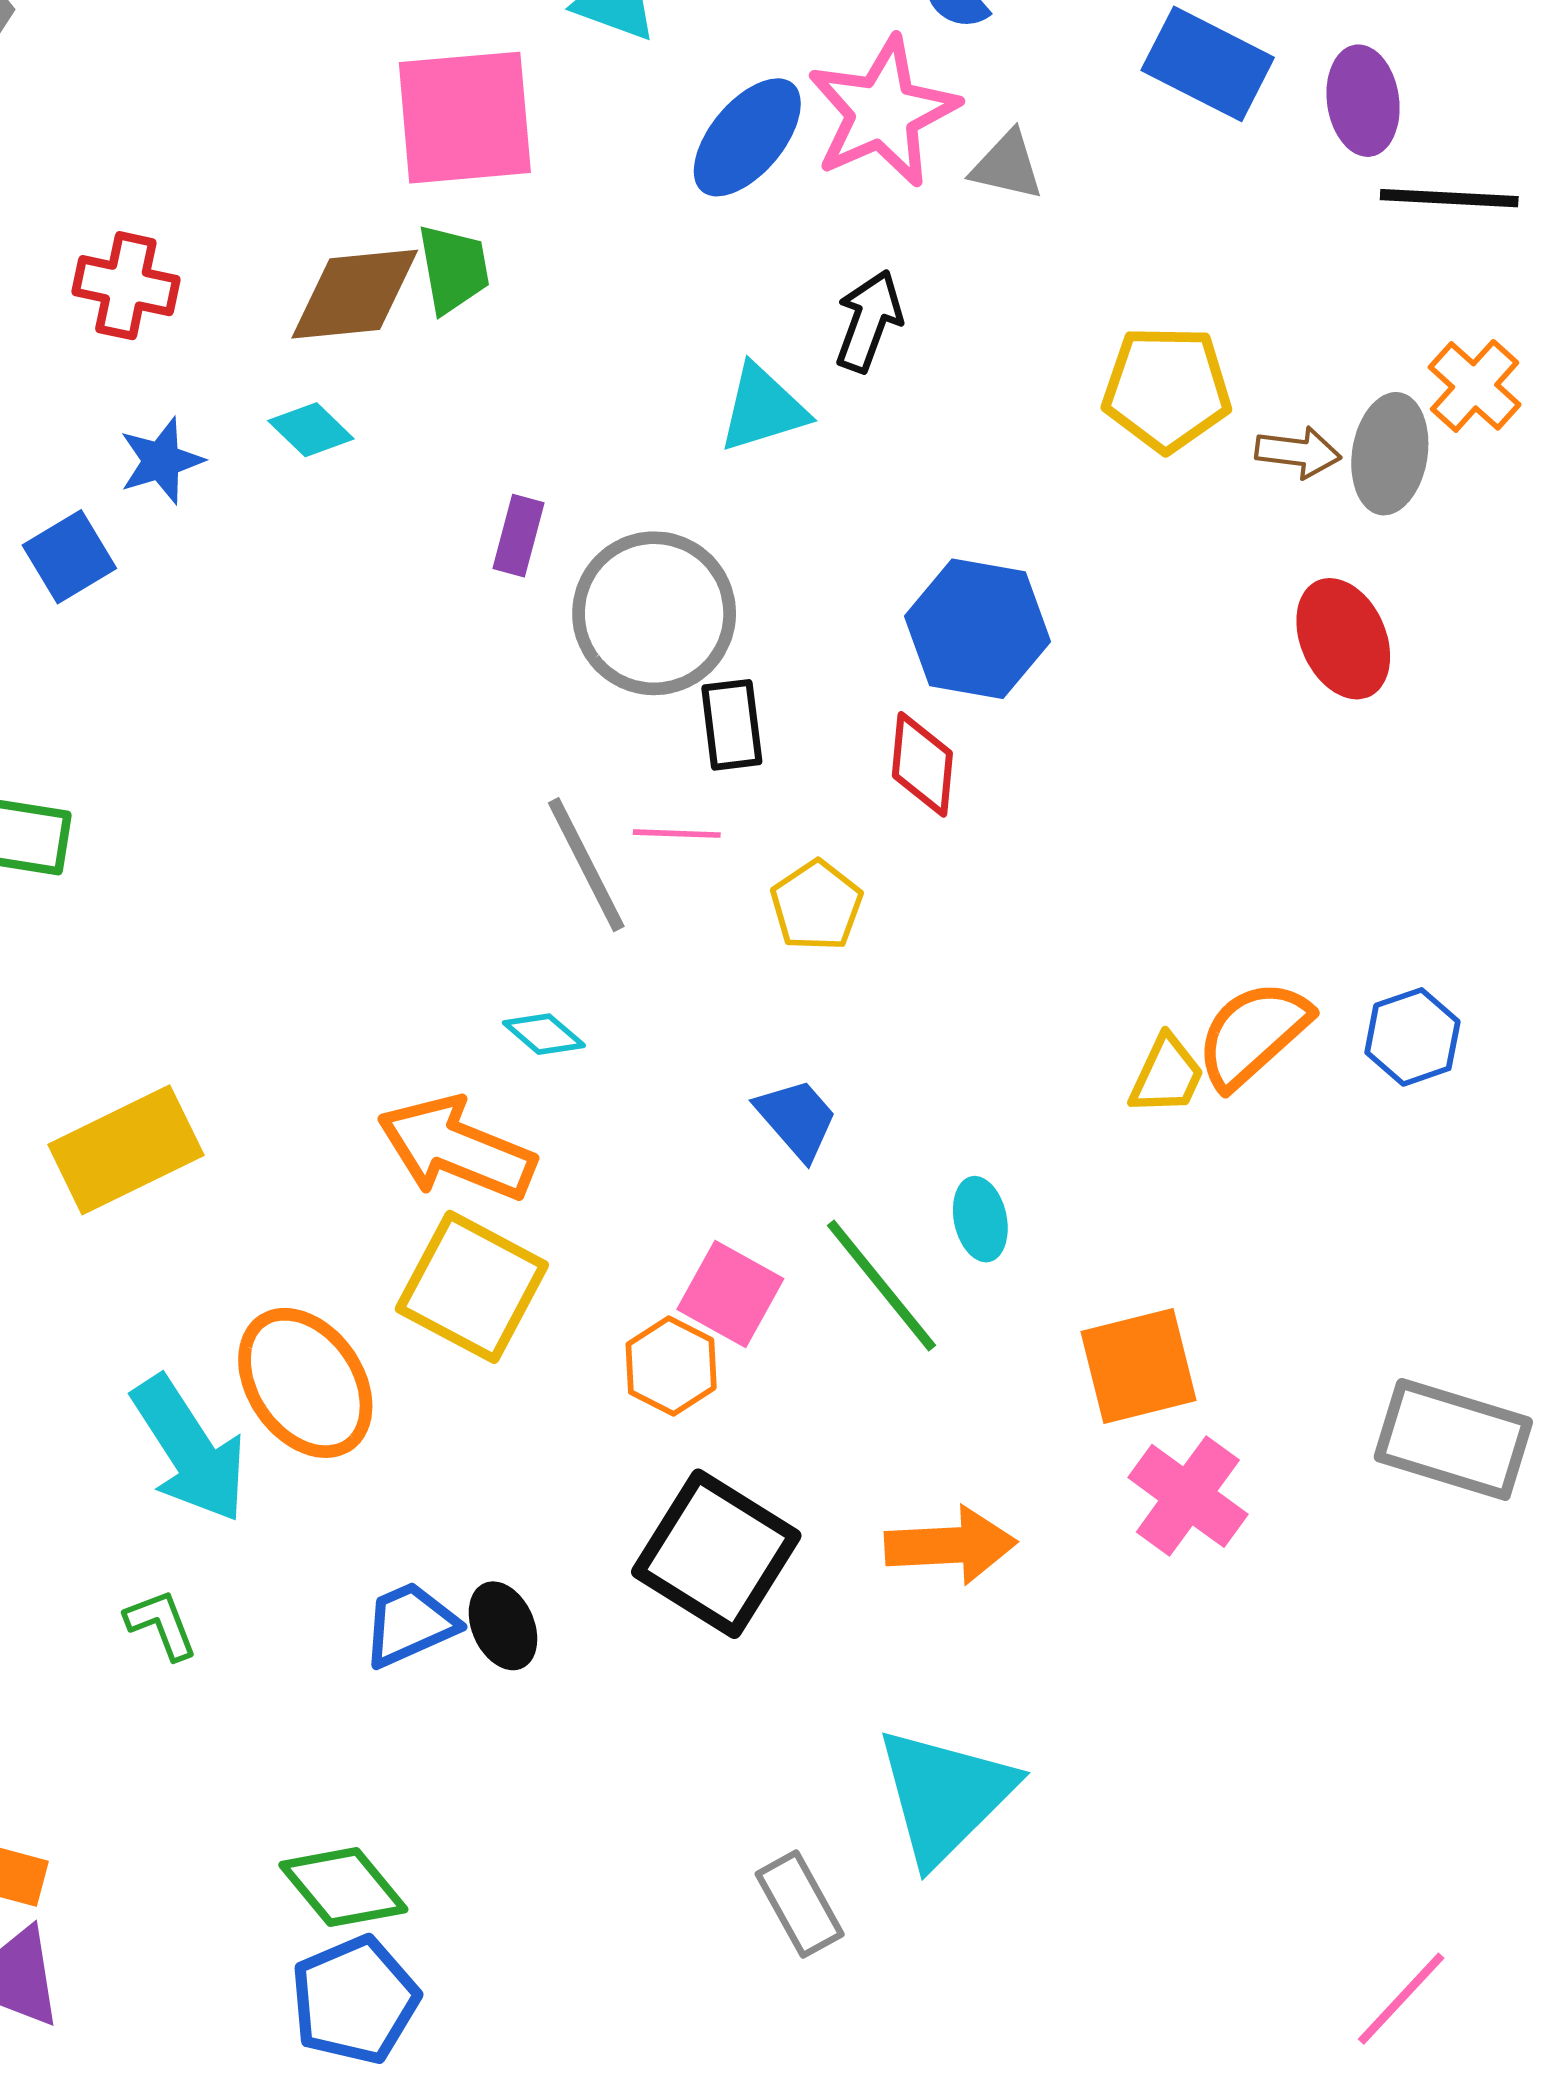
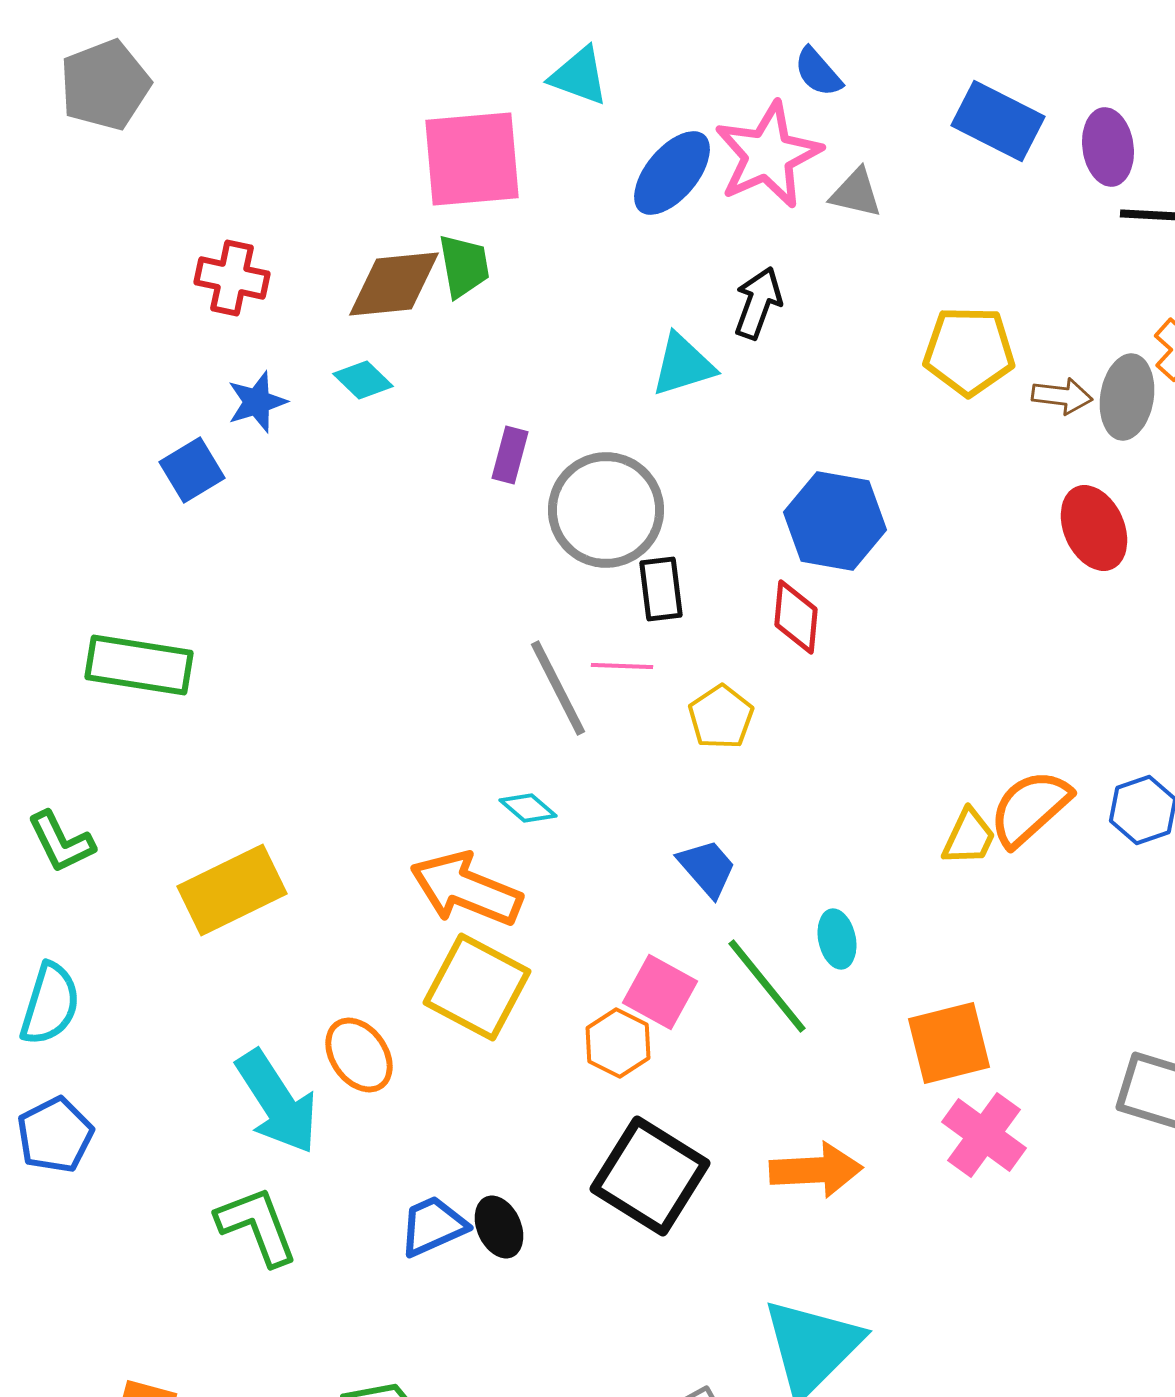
orange ellipse: (305, 1383) -> (359, 1055), size x0.7
green L-shape: (161, 1624) -> (257, 1226), size x1.6

